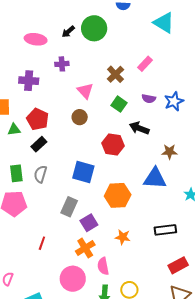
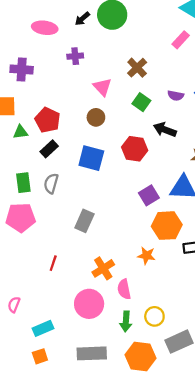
pink rectangle: (145, 64) -> (181, 40), moved
purple cross: (29, 81) -> (22, 69), moved
blue square: (83, 172) -> (91, 158), moved
orange hexagon: (118, 195) -> (167, 226), moved
purple square: (89, 223) -> (149, 195), moved

